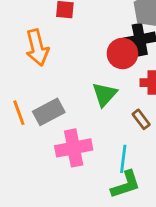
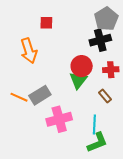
red circle: (122, 53) -> (82, 66), moved
orange line: (19, 113) -> (19, 97), turned -42

